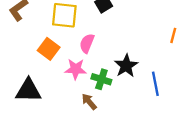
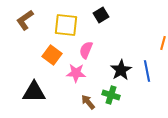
green cross: (101, 79) -> (111, 95), moved
blue line: (155, 84) -> (147, 71), moved

